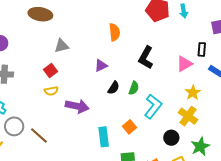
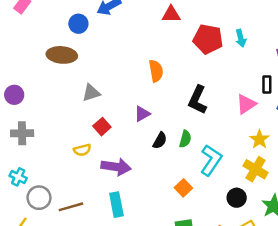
red square: (51, 71) -> (102, 127), moved
brown line: (39, 136) -> (71, 207), turned -54
cyan rectangle: (104, 137) -> (116, 205), moved

